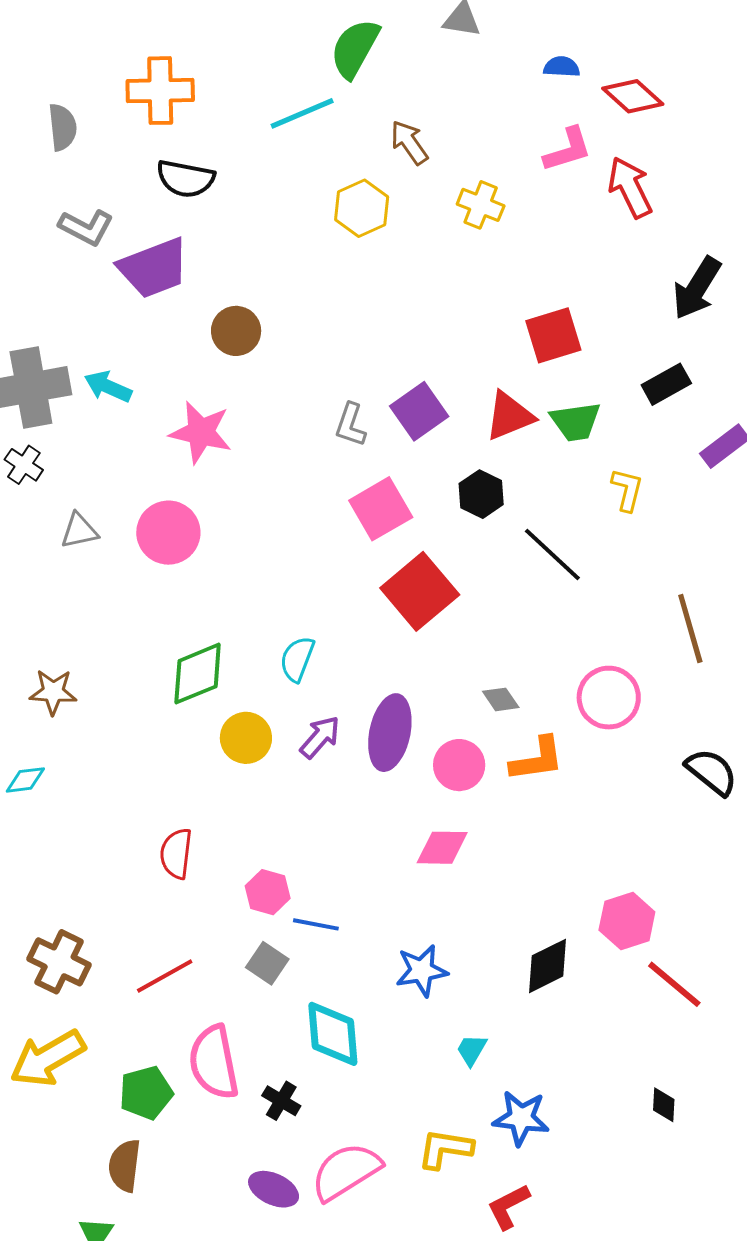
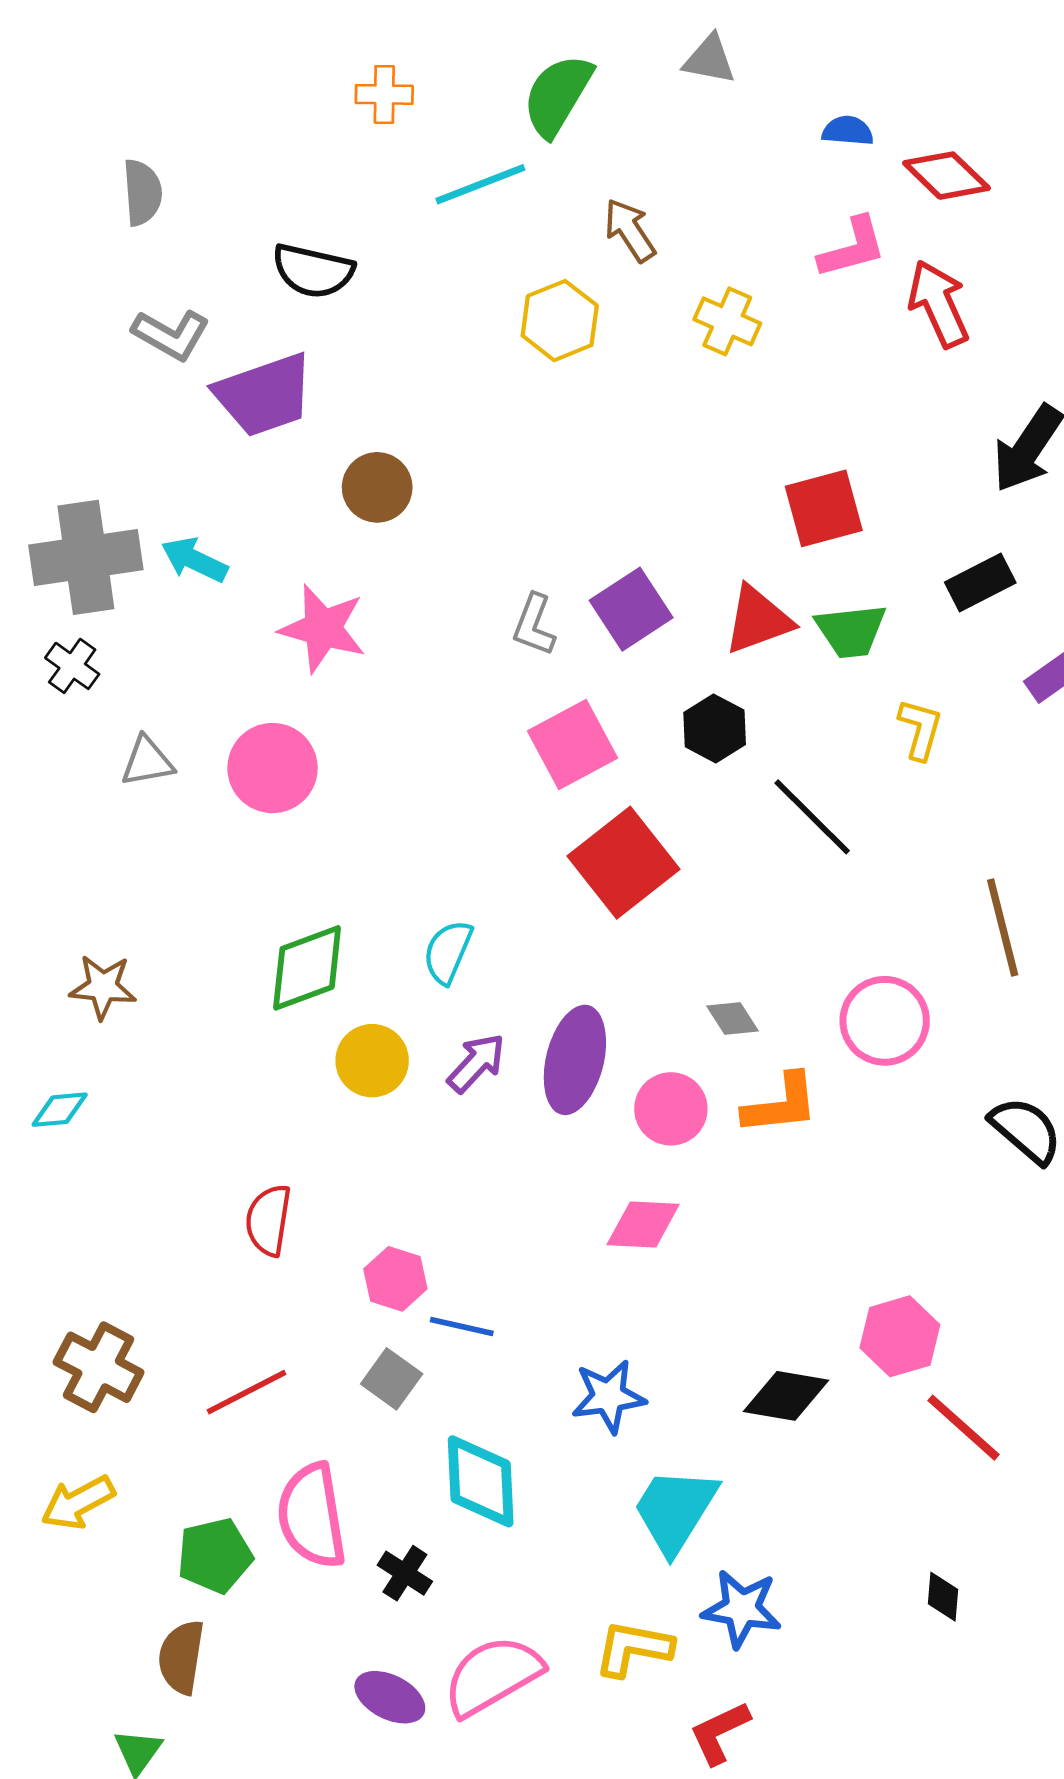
orange cross: (160, 91) -> (384, 94), moved, size x0.6
black diamond: (548, 966) -> (786, 1396), turned 34
cyan trapezoid: (472, 1050) -> (675, 1510), size x2.0
yellow arrow: (48, 1058) -> (78, 1503), size x0.7

